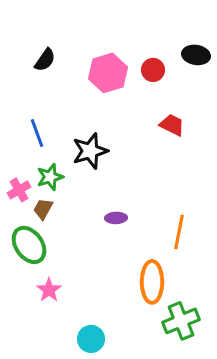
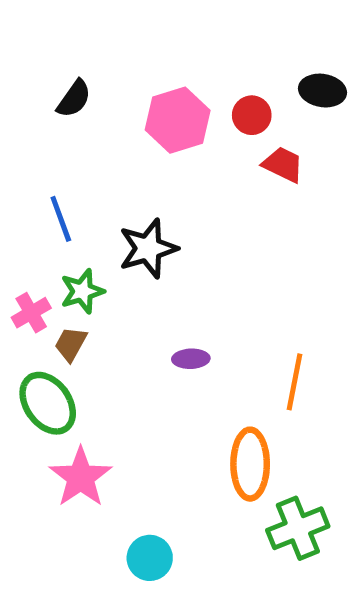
red trapezoid: (172, 125) -> (283, 165), moved
pink star: (49, 290) -> (81, 477), size x1.5

